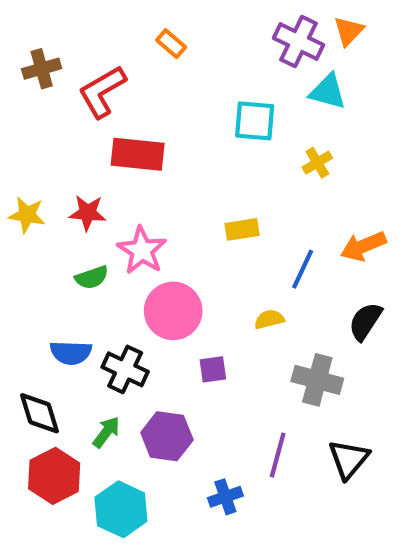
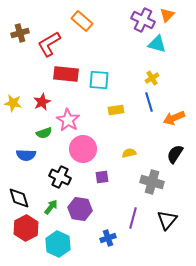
orange rectangle: (171, 44) -> (82, 21), size x1.5
cyan square: (255, 121) -> (99, 80), moved
red star: (88, 213) -> (42, 102), turned -30
blue line: (303, 269) -> (149, 102), moved, turned -42
blue semicircle: (71, 353) -> (26, 155), moved

